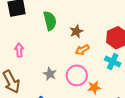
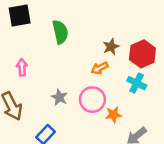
brown star: (76, 31) -> (111, 47), moved

